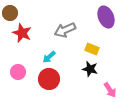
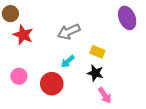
purple ellipse: (106, 17) -> (127, 18), moved
cyan arrow: (49, 57) -> (68, 61), moved
pink arrow: (110, 90) -> (105, 95), moved

